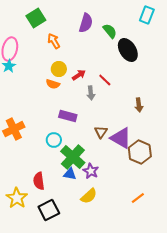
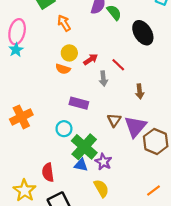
green semicircle: (110, 31) -> (114, 12), moved
brown arrow: (139, 105) -> (140, 91), moved
purple triangle: (121, 138) -> (135, 127), turned 40
yellow semicircle: (89, 196) -> (101, 188), turned -78

